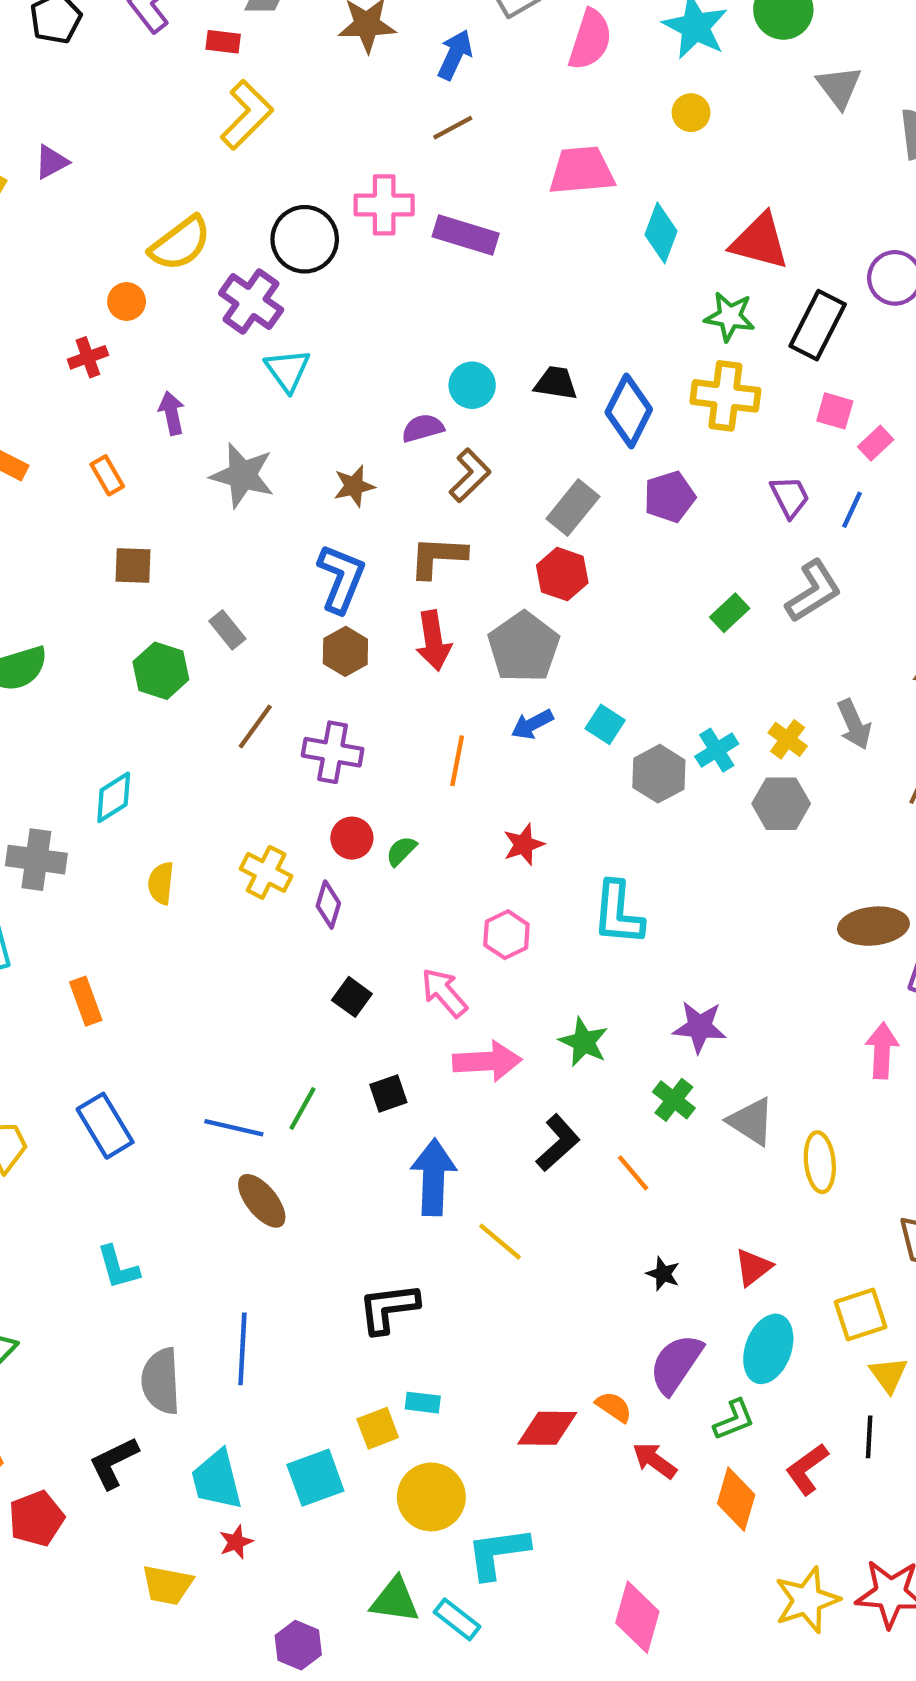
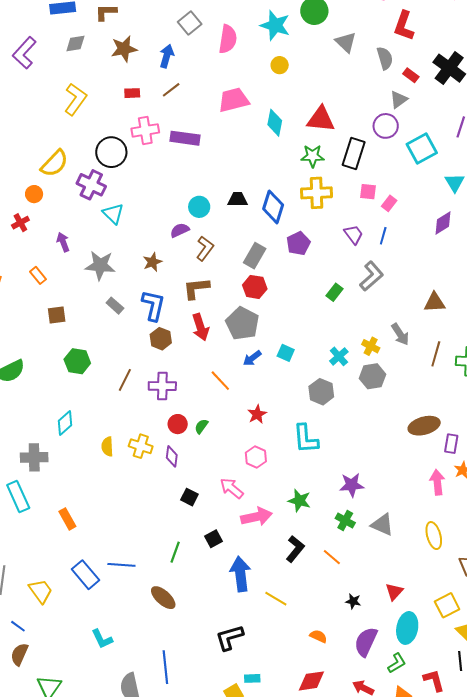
red rectangle: (223, 42) -> (132, 93), moved
gray rectangle: (227, 630) -> (115, 306), moved
orange line: (457, 761) -> (220, 381), turned -45
gray hexagon: (659, 774) -> (321, 392), moved
yellow semicircle: (161, 883) -> (107, 447), moved
blue line: (234, 1128) -> (121, 565), moved
yellow ellipse: (820, 1162) -> (434, 536), moved
orange semicircle: (614, 1407) -> (318, 636), moved
red L-shape: (807, 1469) -> (434, 680), turned 120

